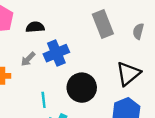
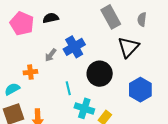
black semicircle: (35, 27) -> (51, 18), moved
black triangle: (128, 74) -> (128, 47), moved

